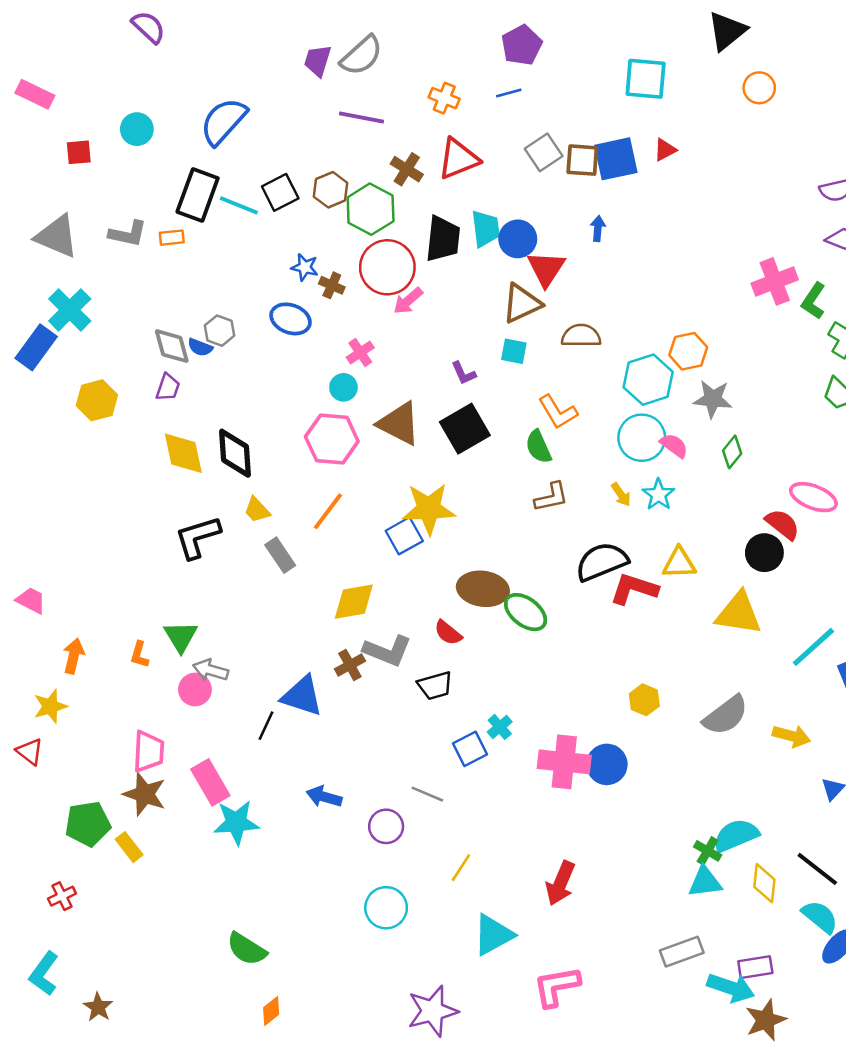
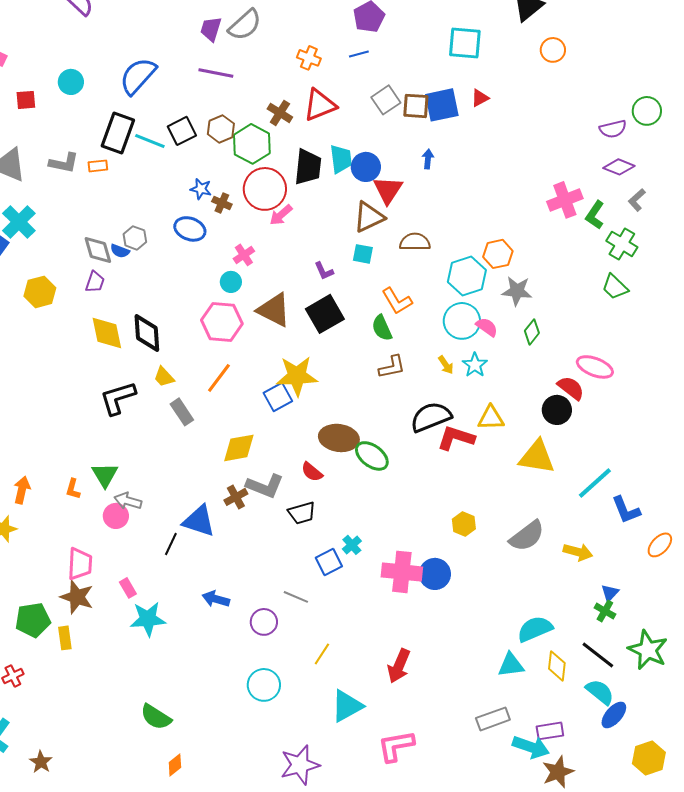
purple line: (362, 118) -> (216, 73), moved
pink rectangle: (210, 782) -> (128, 588), size x0.6
yellow rectangle: (129, 847) -> (65, 638), turned 30
green cross: (708, 851) -> (605, 611), moved

